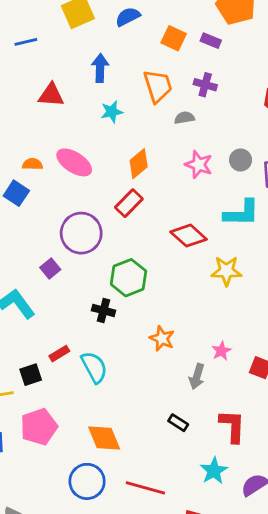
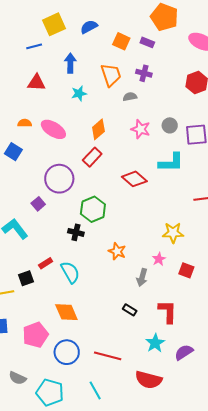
blue line: (26, 42) -> (34, 46), moved
orange semicircle: (32, 164) -> (25, 123), moved
yellow star: (226, 271) -> (173, 233), moved
pink pentagon: (39, 427) -> (35, 335), moved
orange diamond: (104, 438) -> (66, 312), moved

